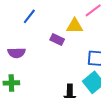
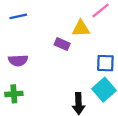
blue line: (29, 16) -> (18, 16), moved, turned 42

